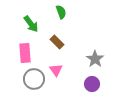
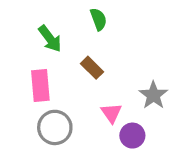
pink triangle: (56, 70) -> (111, 113), moved
purple circle: (92, 84) -> (132, 136), moved

